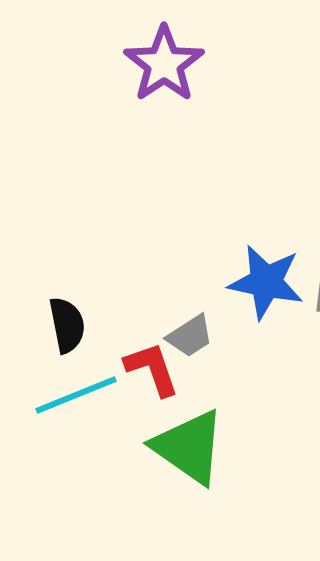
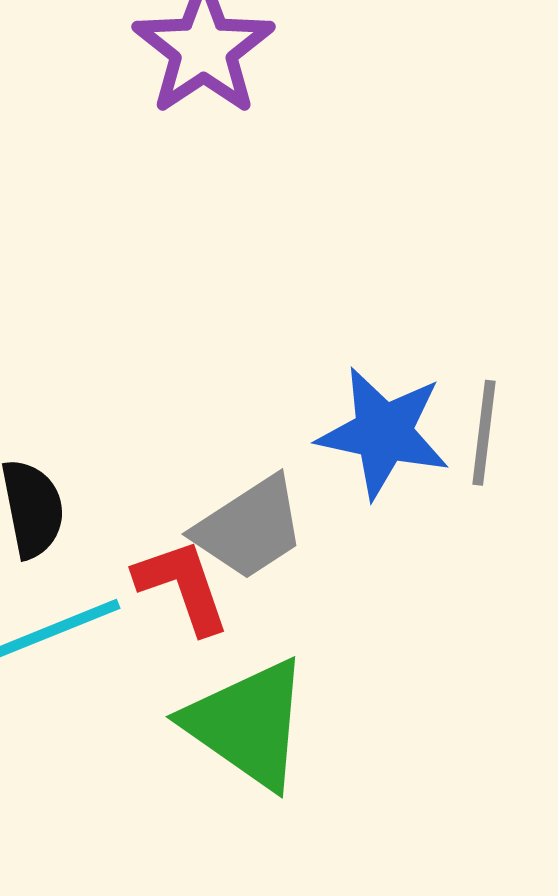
gray trapezoid: (190, 336) -> (249, 528), size x1.4

